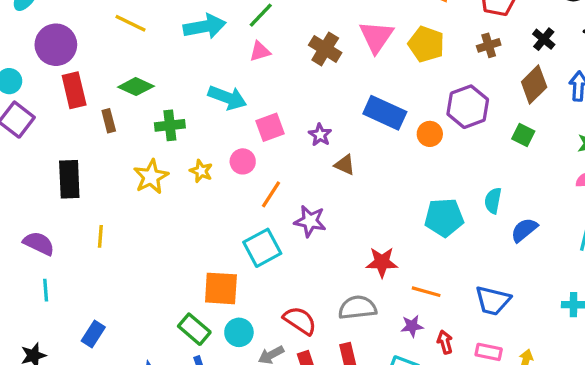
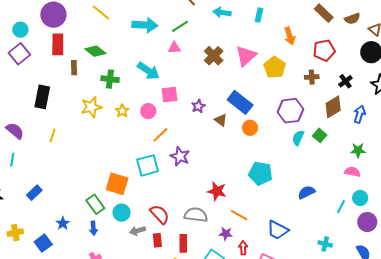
orange circle: (430, 134) -> (250, 128), moved
brown triangle: (345, 165) -> (221, 120), moved
cyan semicircle: (493, 201) -> (298, 138), moved

